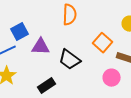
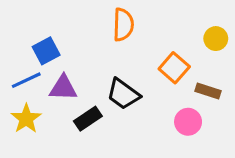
purple triangle: (41, 47) -> (63, 88), moved
black rectangle: (47, 86) -> (88, 119), moved

